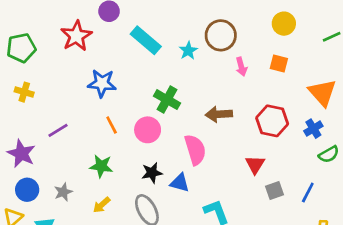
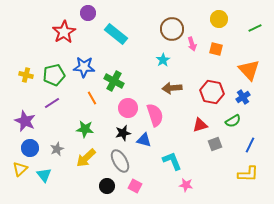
green pentagon: (21, 48) -> (54, 75), moved
cyan star: (188, 51) -> (163, 60), moved
pink arrow: (241, 67) -> (192, 44), moved
green cross: (167, 100) -> (114, 81), moved
pink circle: (148, 130) -> (128, 108), moved
green semicircle: (329, 154) -> (233, 121), moved
red triangle: (255, 165) -> (200, 125), turned 42
blue line: (308, 193) -> (250, 145), moved
yellow arrow: (102, 205) -> (86, 158), size x1.5

